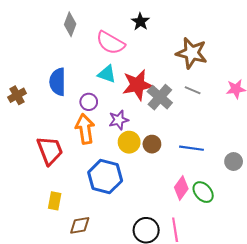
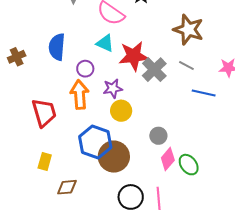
brown circle: (152, 144) -> (114, 157), moved, size x1.8
blue line: (191, 148) -> (204, 93), moved
gray circle: (234, 162) -> (158, 136), moved

